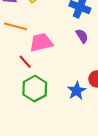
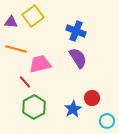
purple semicircle: (82, 36) -> (78, 58), size x1.5

